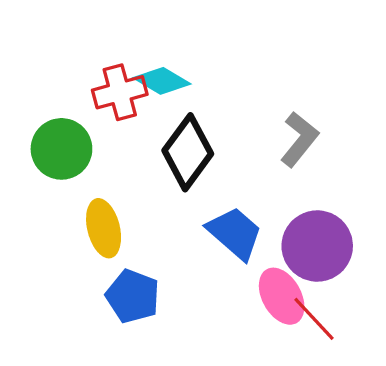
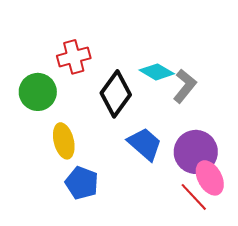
cyan diamond: (162, 81) -> (157, 72), moved
pink ellipse: (282, 296) -> (210, 178), moved

